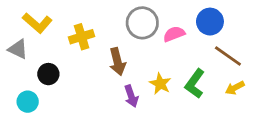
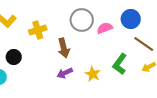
yellow star: (160, 84) -> (93, 74), moved
purple arrow: (131, 96) -> (65, 73), moved, turned 84

